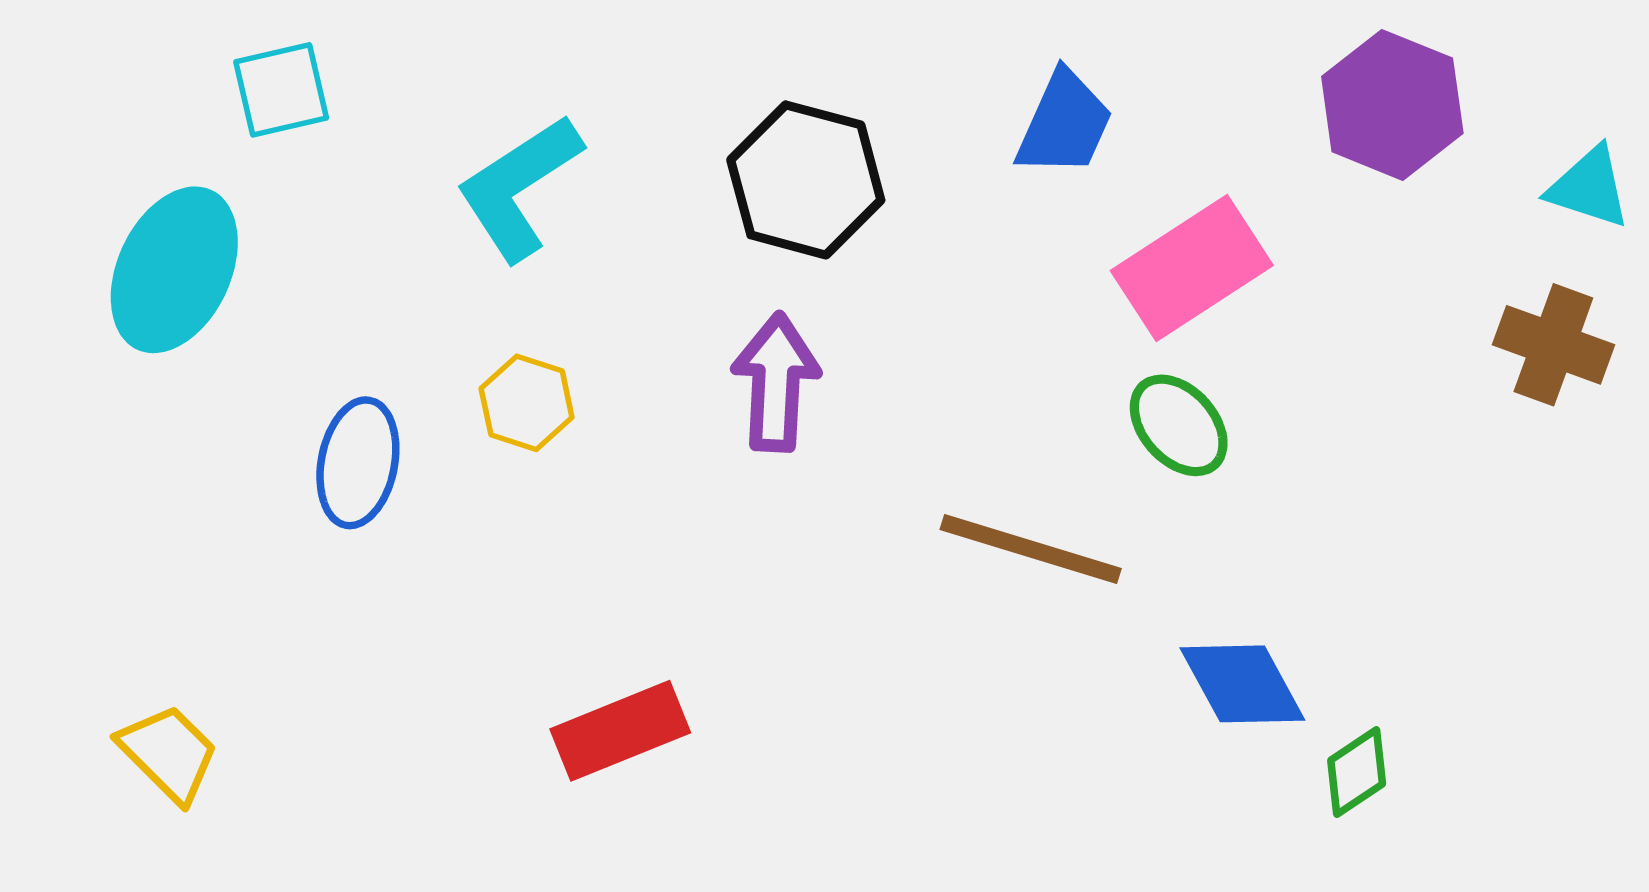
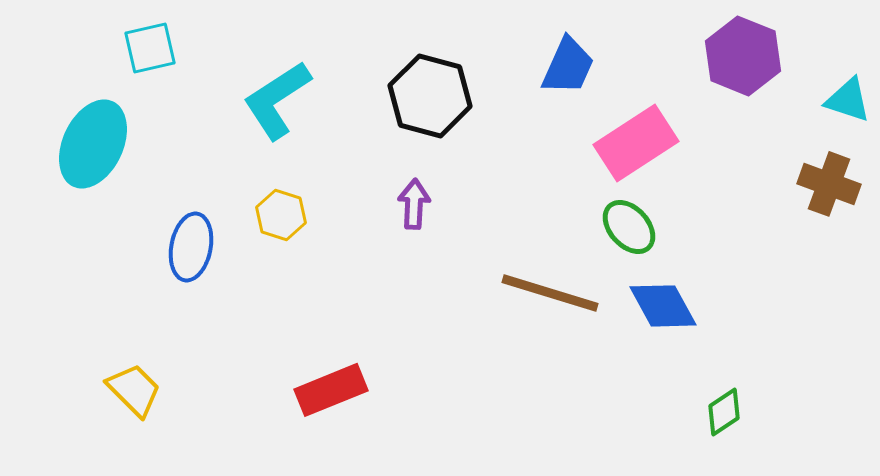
purple arrow: (776, 382) -> (414, 204), size x0.7
blue diamond: (1242, 684) -> (663, 306), moved
yellow trapezoid: (169, 753) -> (134, 390), moved

